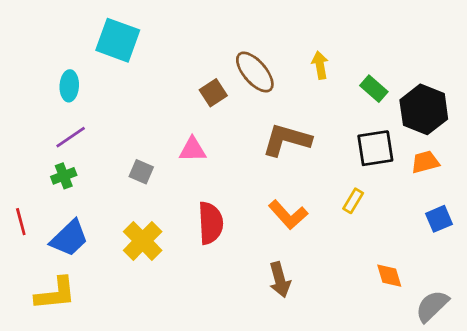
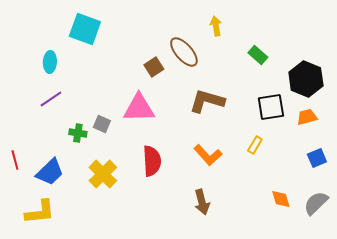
yellow arrow: (320, 65) -> (216, 26), moved
green rectangle: (374, 89) -> (258, 55), moved
pink triangle: (193, 150) -> (139, 108), size x1.6
green cross: (64, 176) -> (78, 133), moved, turned 30
gray semicircle: (432, 306) -> (316, 203), moved

